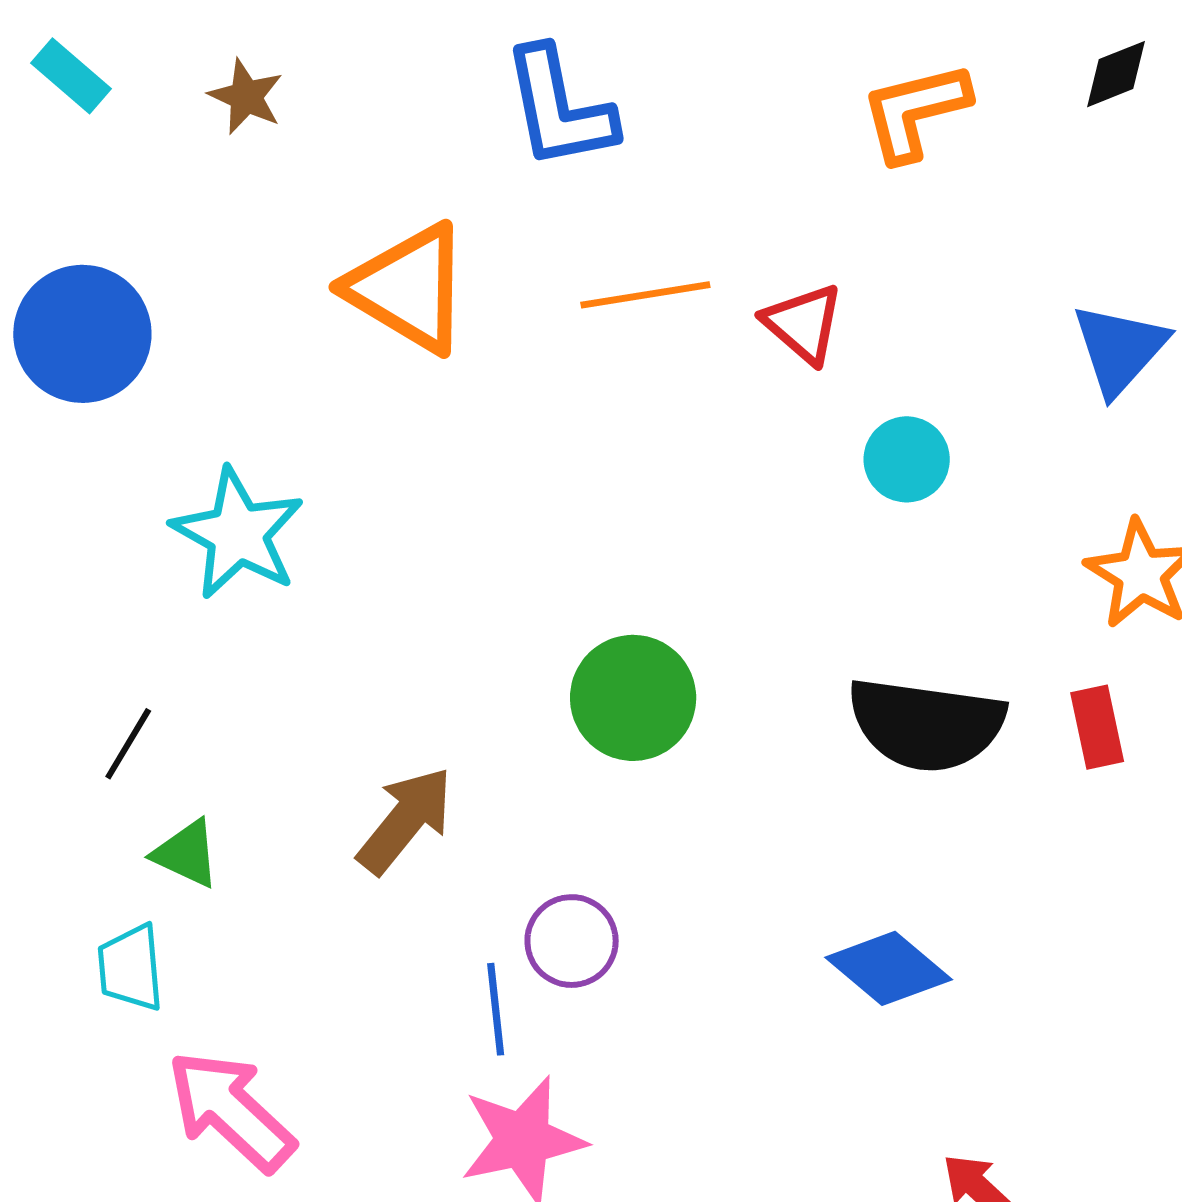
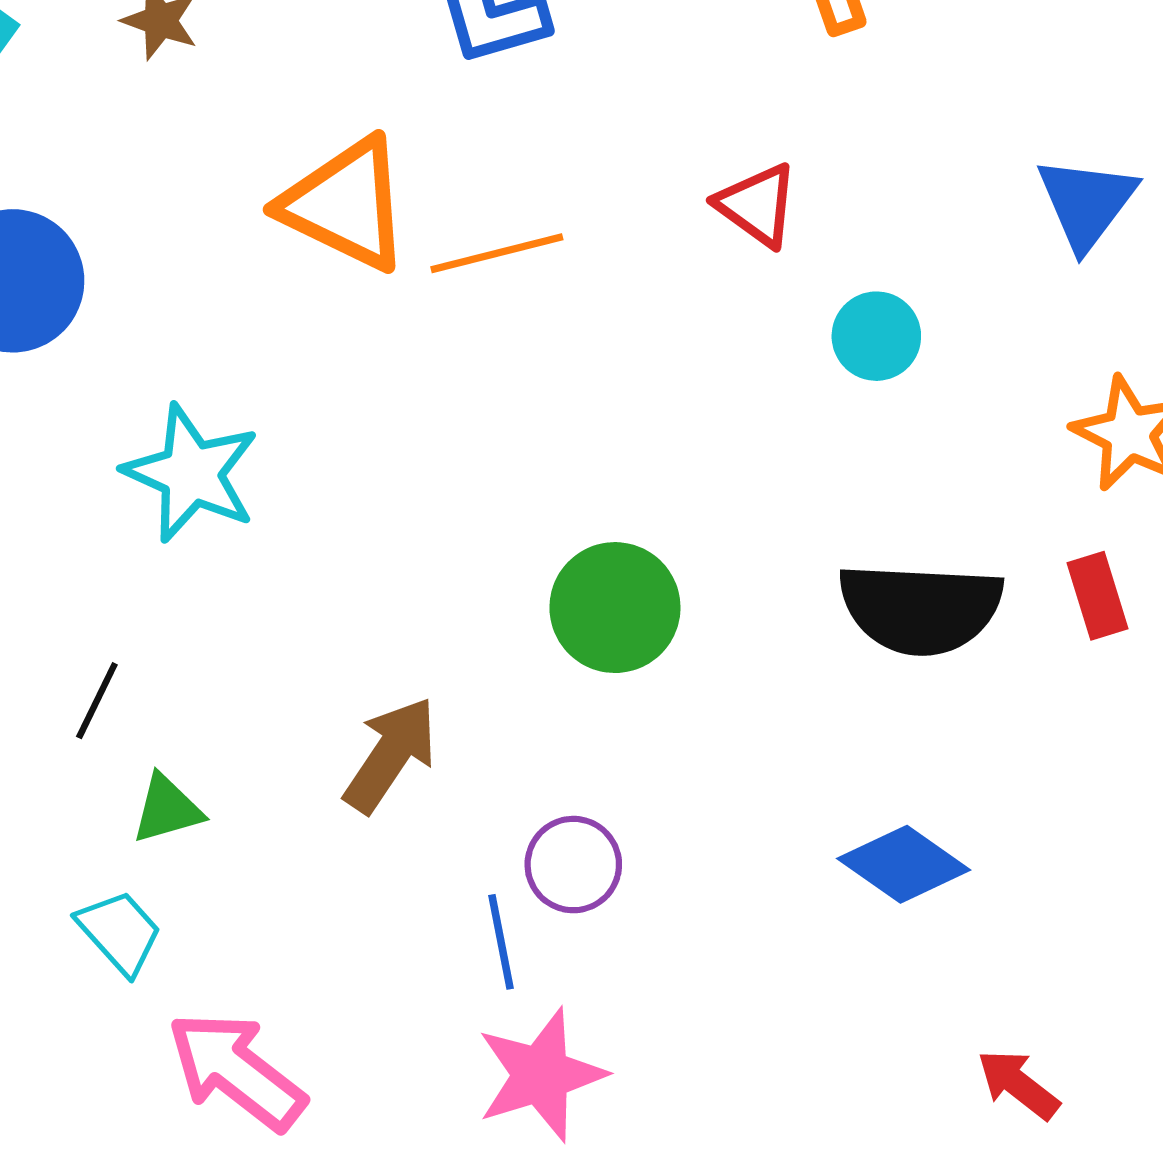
orange line: (645, 295) -> (497, 253), moved
green triangle: (186, 854) -> (167, 809), turned -36
cyan trapezoid: (131, 968) -> (120, 932), turned 148

